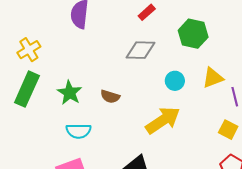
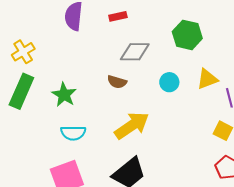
red rectangle: (147, 12) -> (118, 16), moved, turned 30
brown semicircle: (110, 97) -> (117, 82), moved
yellow arrow: (163, 120) -> (132, 126), moved

